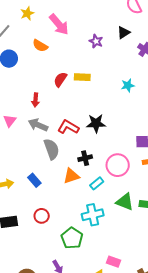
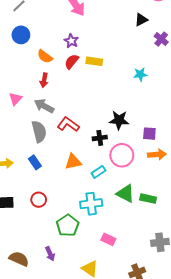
purple star: (96, 41) -> (71, 41), moved
orange semicircle: (40, 46) -> (45, 56), moved
black star: (96, 123) -> (119, 120), moved
red L-shape: (68, 127) -> (68, 124), moved
gray semicircle: (52, 149) -> (39, 132), moved
black cross: (85, 158) -> (100, 138), moved
pink rectangle: (114, 262) -> (108, 239), moved

